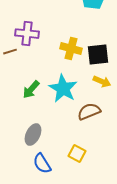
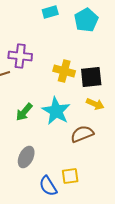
yellow square: (77, 154) -> (70, 176), turned -36
blue semicircle: (42, 164) -> (48, 186), moved

